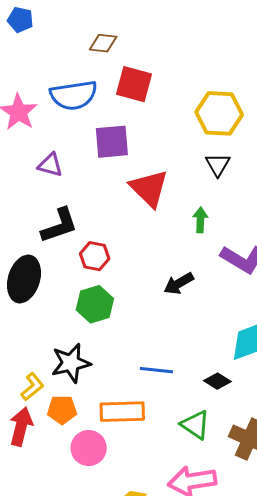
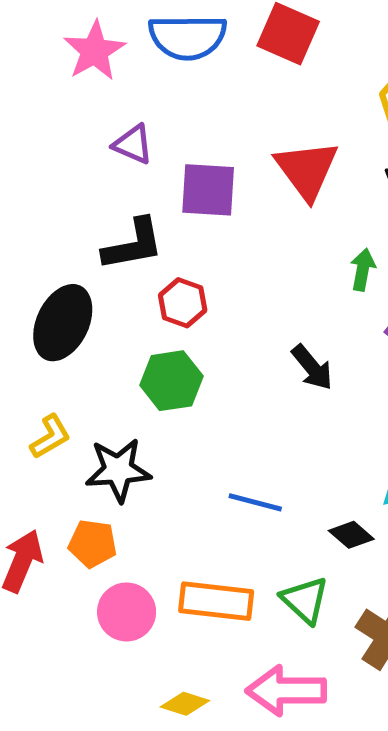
purple square: (112, 142) -> (208, 190), moved
red triangle: (149, 188) -> (307, 170), moved
black arrow: (179, 284) -> (312, 367), turned -108
yellow L-shape: (32, 387) -> (50, 437), moved
orange rectangle: (122, 412) -> (216, 601), moved

